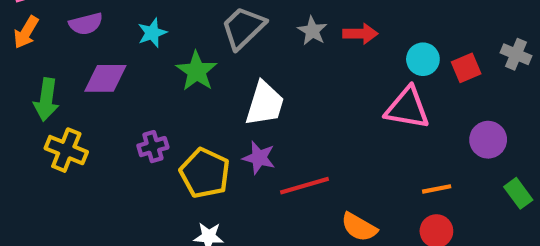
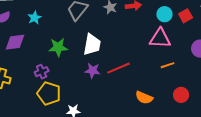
green star: (197, 71) -> (58, 47), moved, turned -30
yellow pentagon: (205, 173) -> (49, 93), moved
red line: (304, 186) -> (119, 68), moved
orange line: (437, 189) -> (167, 65), moved

